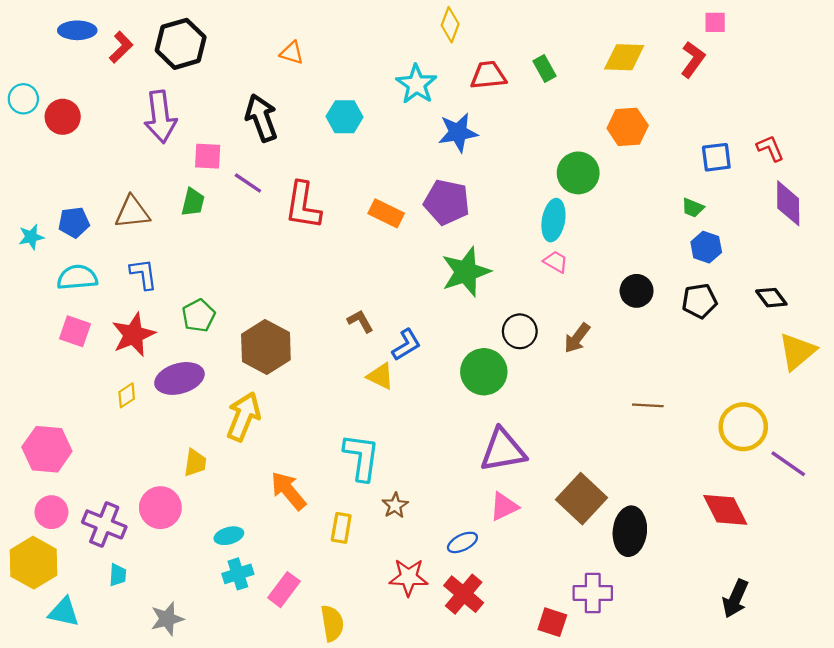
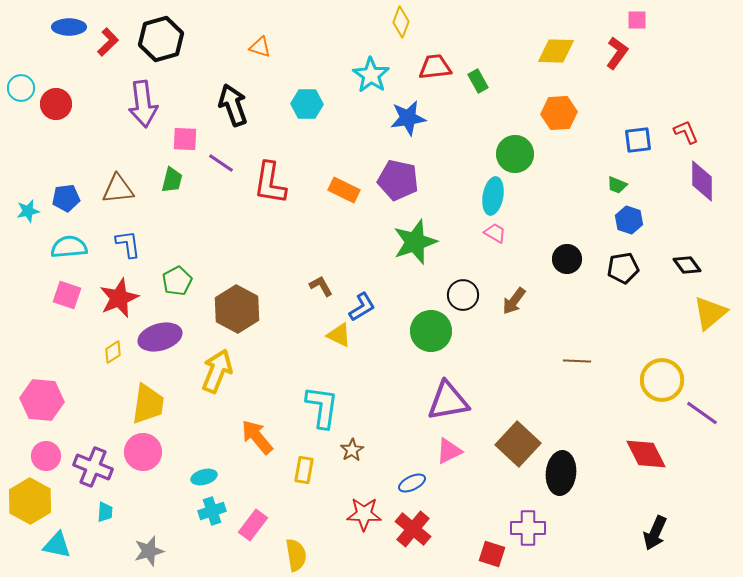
green rectangle: (544, 68) -> (478, 81), moved
yellow trapezoid: (195, 463) -> (148, 404), moved, size x1.6

